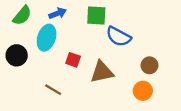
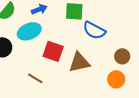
cyan ellipse: (47, 38) -> (29, 31), turned 50
red square: (73, 60) -> (53, 51), size x1.5

